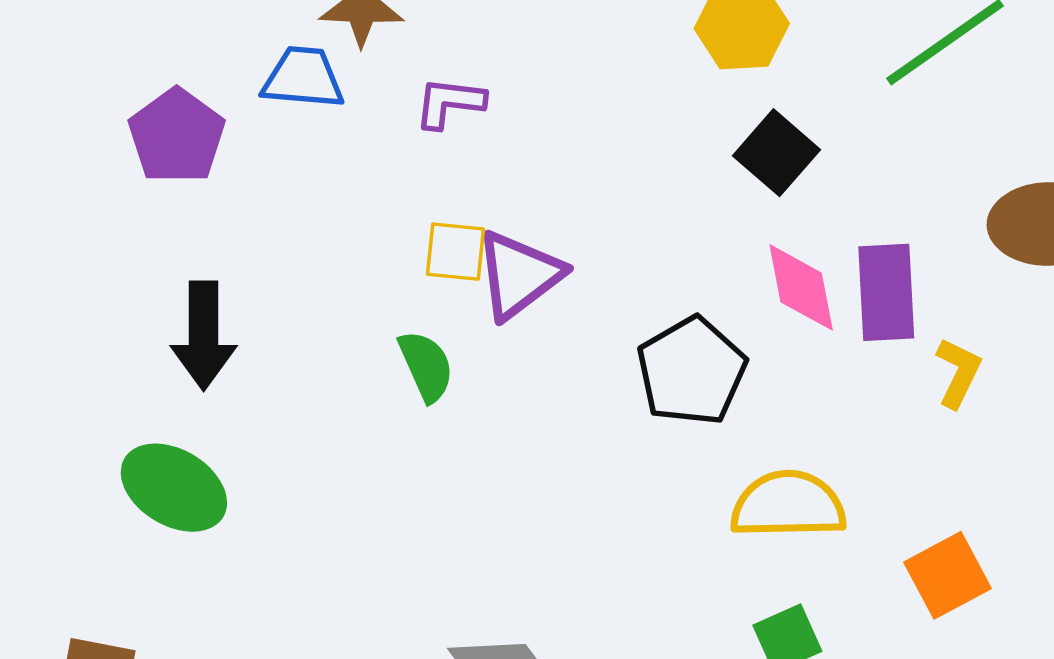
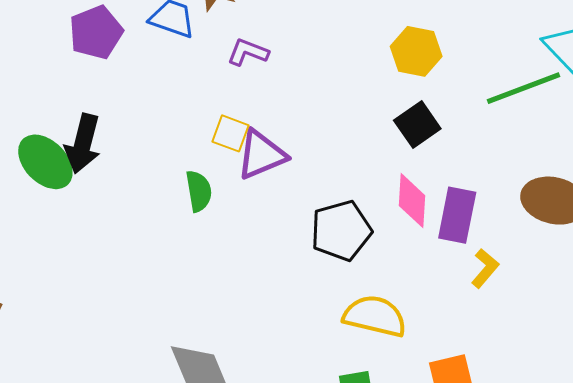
green ellipse: (174, 488) -> (45, 162), moved

